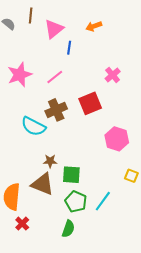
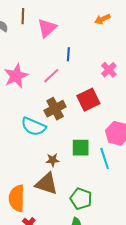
orange arrow: (94, 26) -> (102, 19), moved
blue line: (69, 48) -> (68, 54), moved
green square: (71, 175) -> (81, 148), moved
cyan line: (103, 201) -> (105, 158), moved, turned -50

